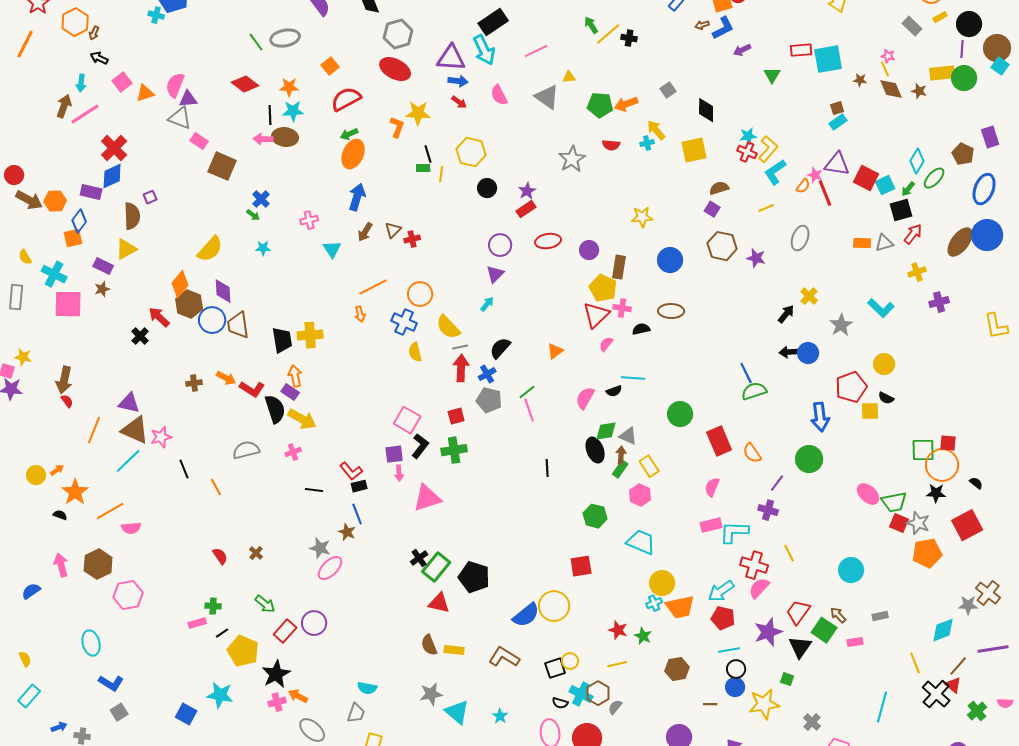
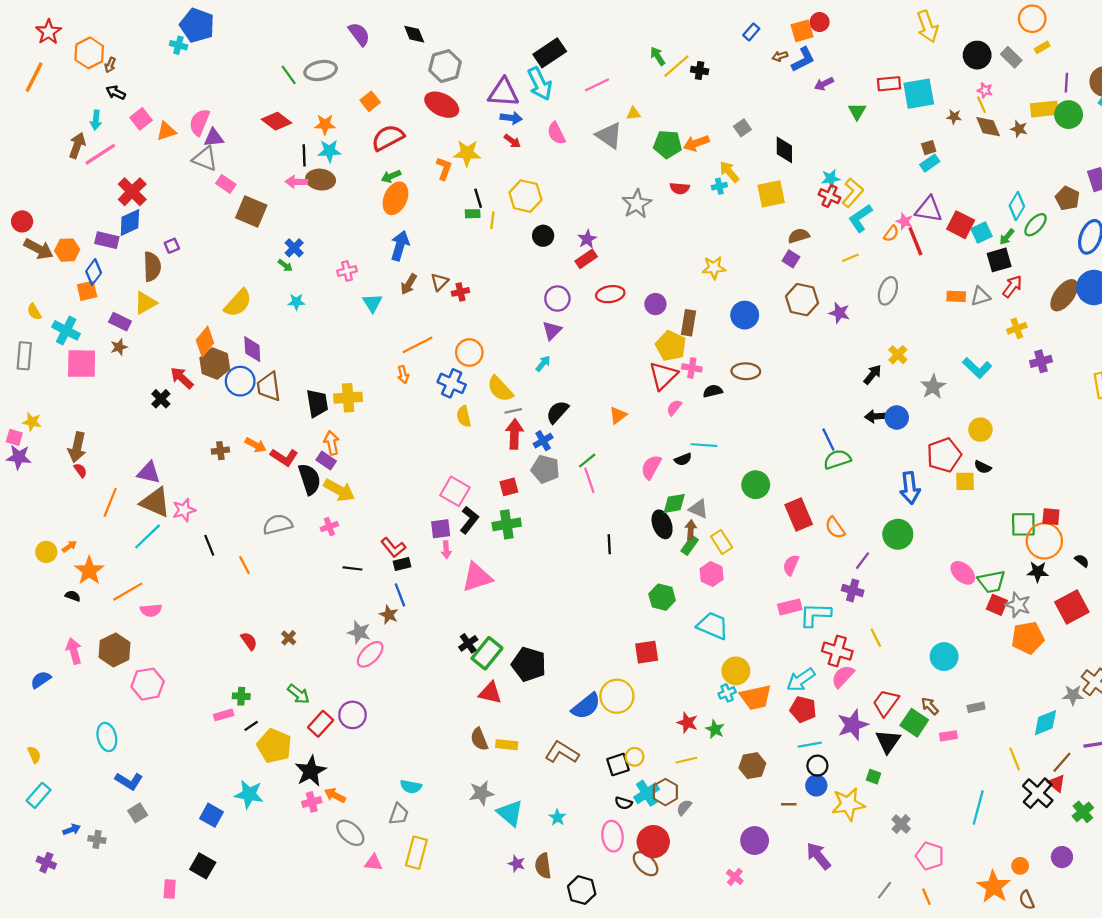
black circle: (969, 24) -> (977, 55), moved
cyan cross: (581, 694) -> (647, 793), turned 30

